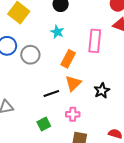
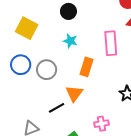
orange triangle: (73, 83) -> (74, 93), moved
black line: (51, 94) -> (57, 108), moved

